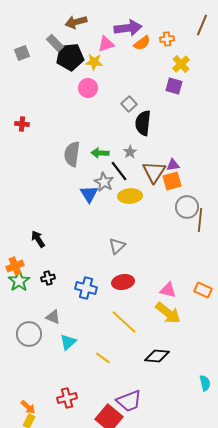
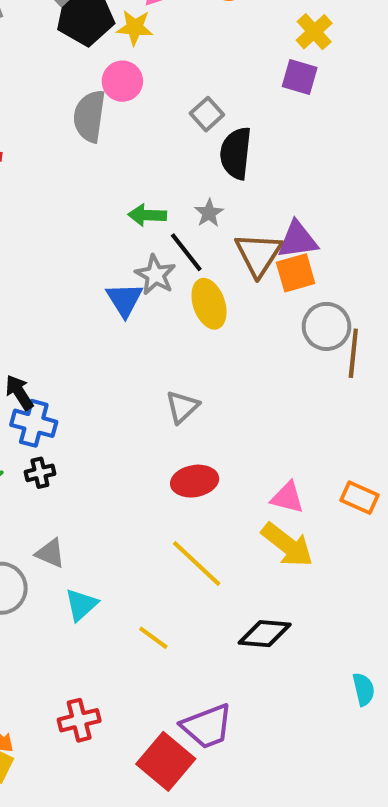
gray semicircle: (72, 154) -> (89, 116), moved
purple triangle: (173, 165) -> (298, 240), size x1.5
yellow ellipse: (130, 196) -> (209, 304), turned 75
blue cross: (86, 288) -> (34, 423), moved

